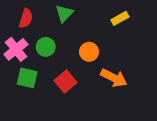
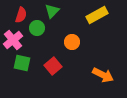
yellow rectangle: (120, 18) -> (97, 15), size x1.5
green circle: (46, 47) -> (37, 28), moved
orange arrow: (114, 78) -> (103, 75), moved

